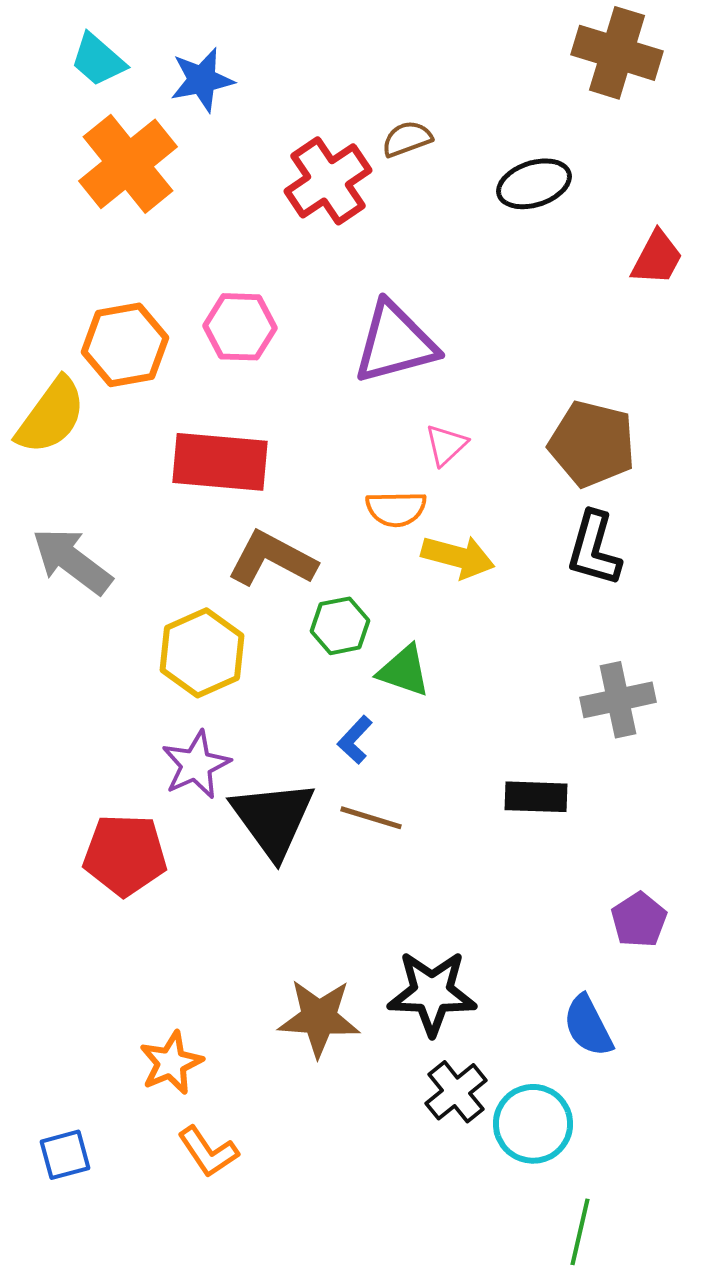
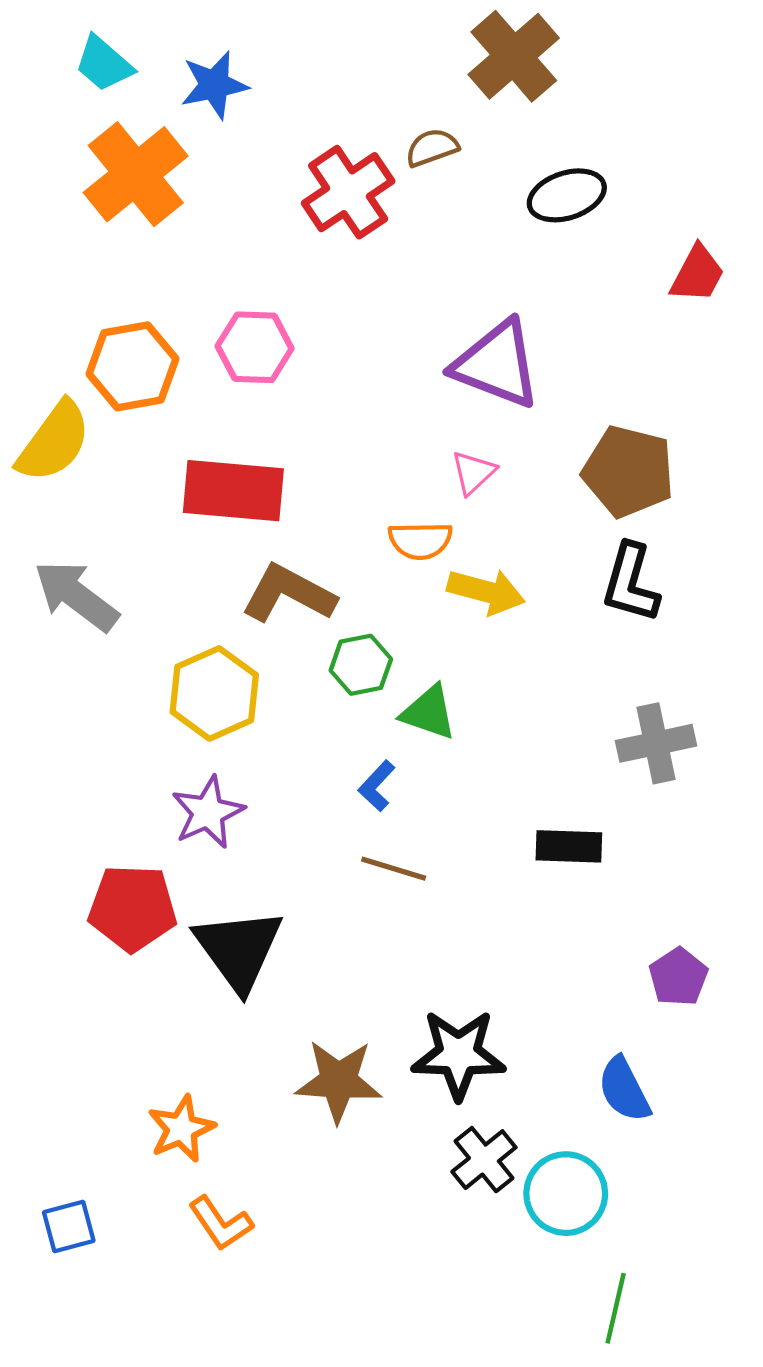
brown cross: (617, 53) -> (514, 56), moved, turned 32
purple triangle: (395, 343) -> (497, 364), moved, turned 36
black triangle: (273, 819) -> (239, 949), moved

